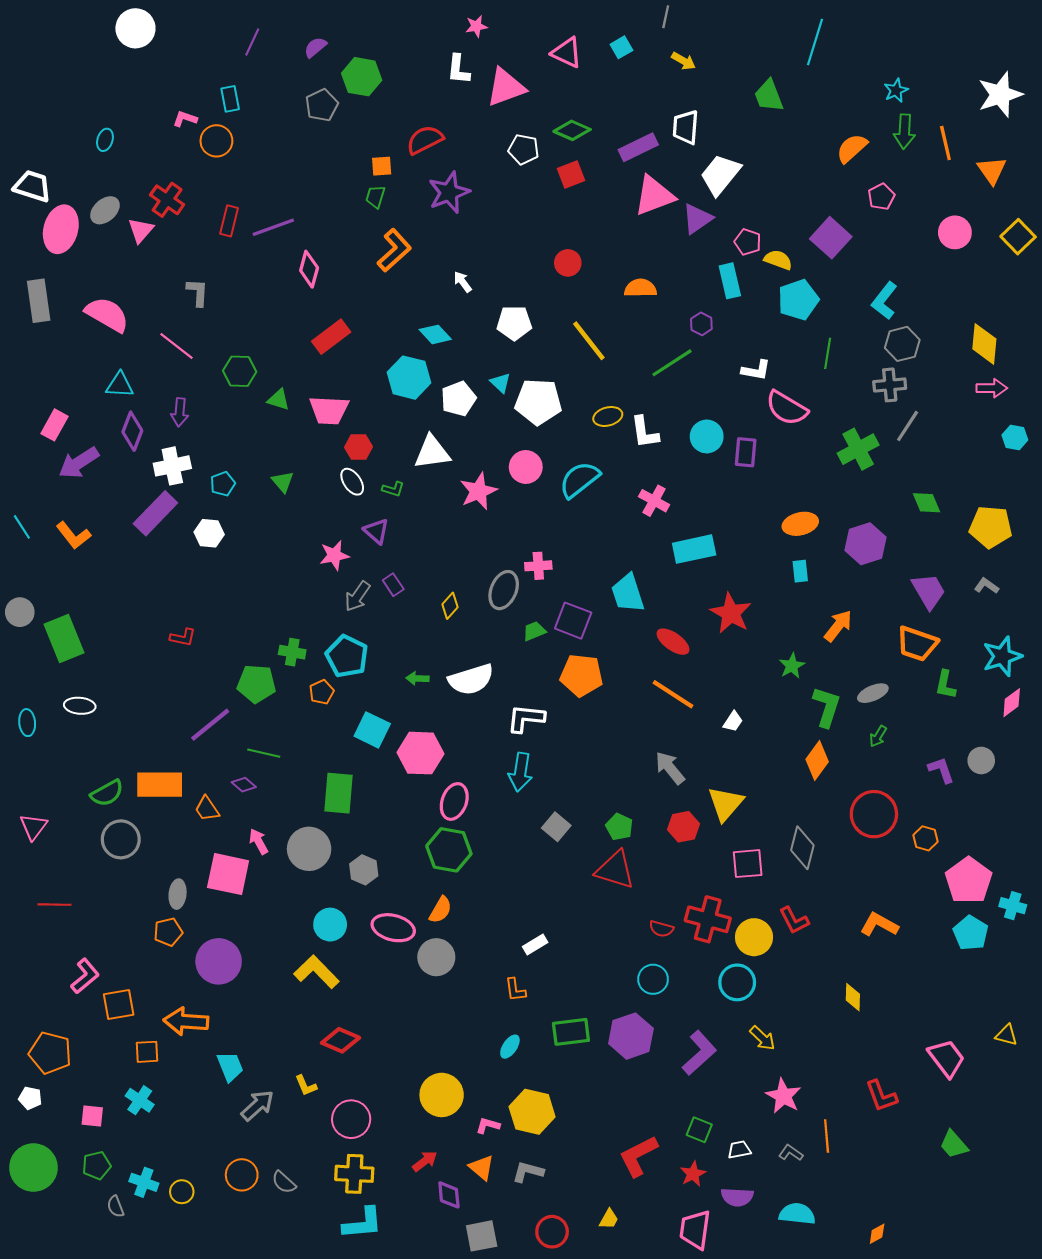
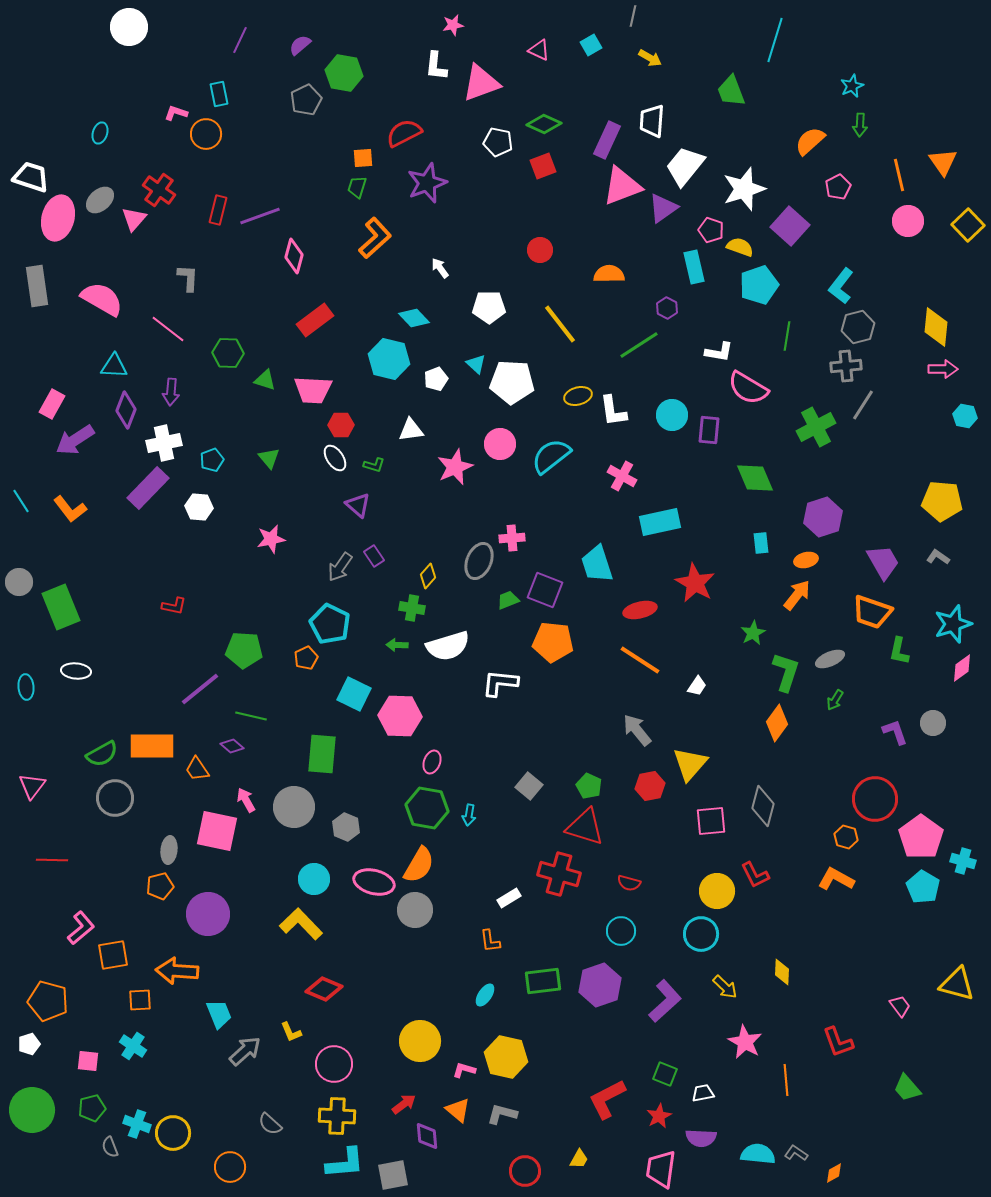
pink triangle: (567, 53) -> (539, 50), size x0.7
white star: (1000, 95) -> (744, 189), moved
green arrow: (904, 131) -> (860, 125), size x0.7
orange line: (945, 143) -> (899, 175), moved
purple rectangle: (638, 147) -> (607, 140), turned -39
white pentagon: (458, 399) -> (436, 379), size x0.7
white triangle: (432, 452) -> (411, 430), size x0.7
green diamond: (927, 503) -> (755, 478), moved, size x1.4
orange ellipse: (800, 524) -> (806, 560), moved, size x0.7
pink star: (334, 555) -> (271, 539), moved
red ellipse: (673, 642) -> (640, 610), turned -48
green cross: (292, 652) -> (412, 608), moved
cyan arrow: (520, 772) -> (469, 815), moved, size x0.6
pink ellipse: (454, 801) -> (432, 762), size x0.7
red circle: (874, 814) -> (875, 799), moved
orange hexagon: (925, 838) -> (846, 837), moved
orange semicircle: (441, 910) -> (419, 865), size x1.4
red cross: (708, 919) -> (559, 874), moved
yellow diamond: (853, 997) -> (782, 972), moved
yellow triangle: (1006, 1035) -> (957, 984), size x1.6
pink trapezoid: (946, 1058) -> (900, 1006), size x0.6
white pentagon: (30, 1098) -> (29, 1044), turned -30
gray L-shape: (791, 1153) -> (796, 1153), moved
orange circle: (242, 1175) -> (230, 1167), moved
yellow circle: (182, 1192) -> (173, 1133), size x1.5
gray square: (482, 1236) -> (393, 1175), moved

